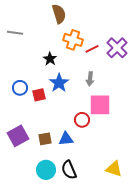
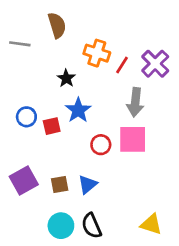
brown semicircle: (59, 14) -> (57, 25), moved
red line: (92, 49) -> (122, 65), turned -32
gray arrow: (90, 79) -> (135, 102), moved, size x1.5
red circle: (82, 120) -> (101, 145), moved
blue triangle: (66, 139) -> (88, 185), turned -35

